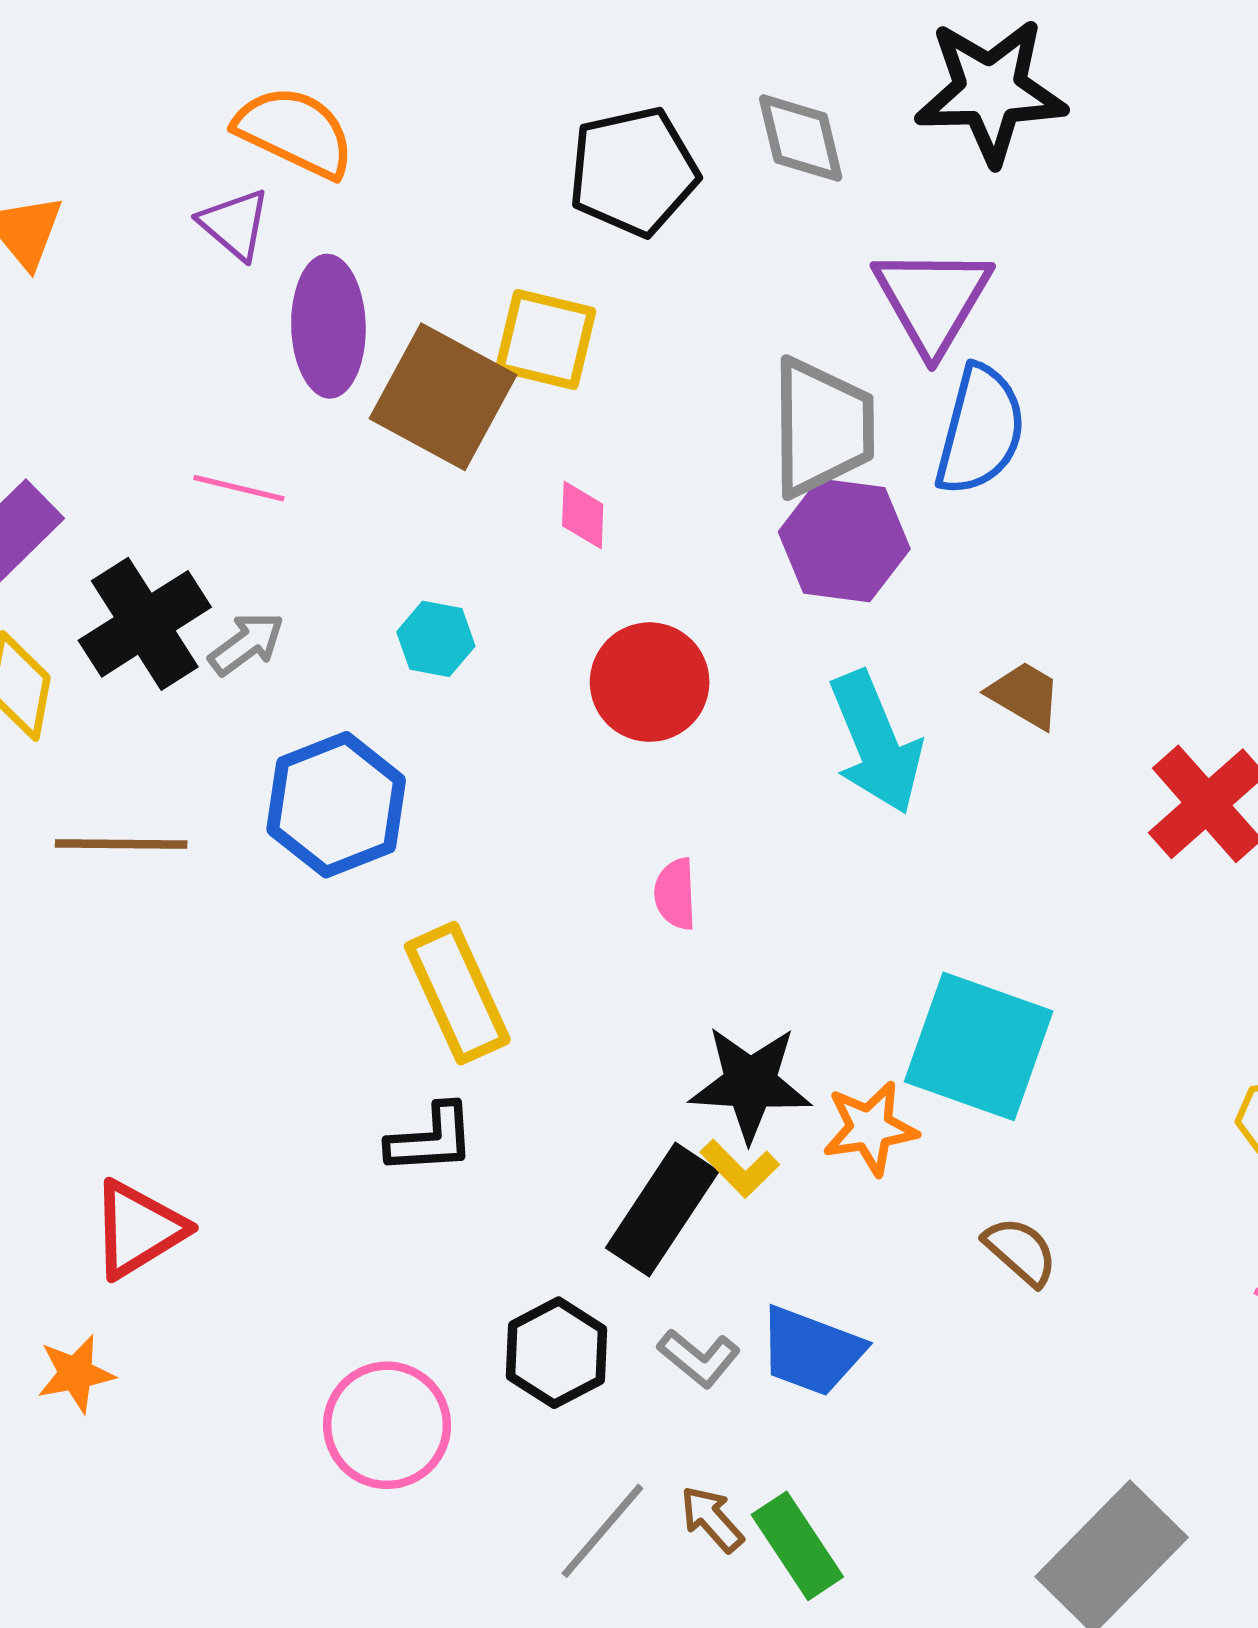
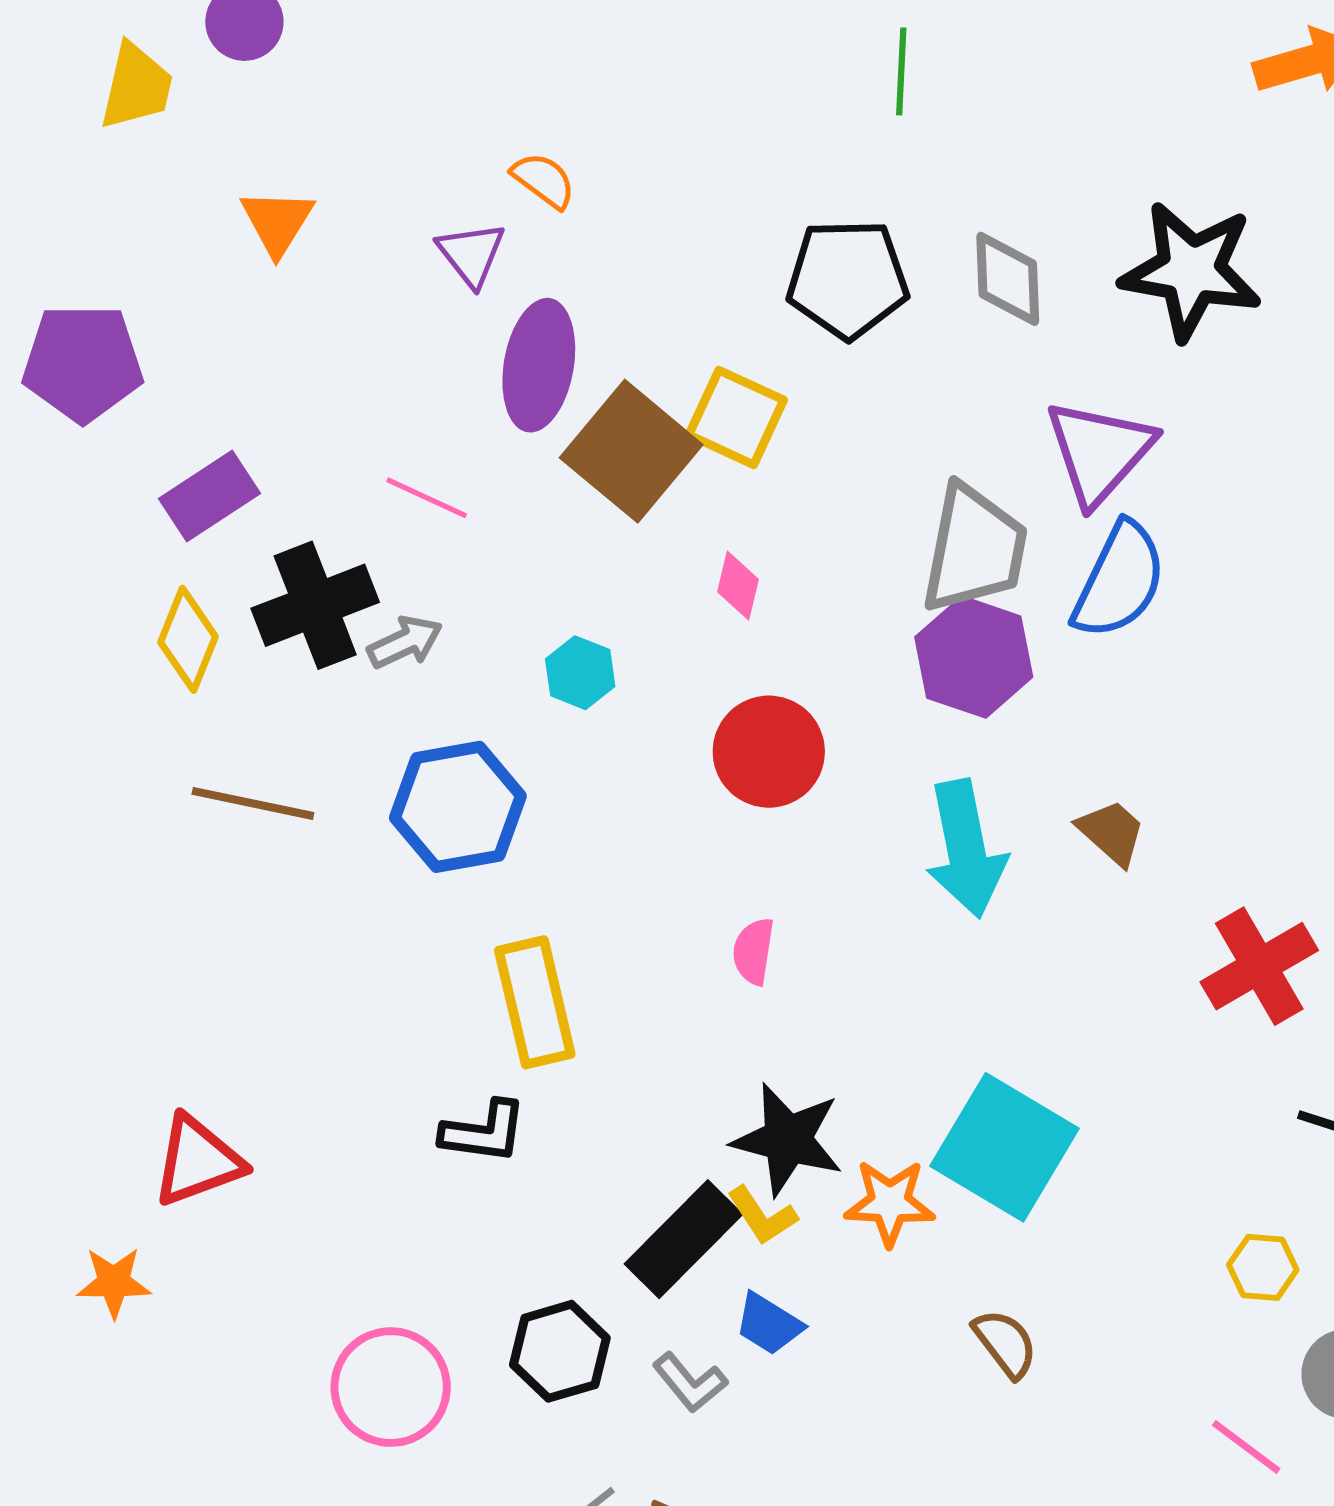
orange semicircle: (295, 132) -> (544, 180), size x0.6
blue trapezoid: (811, 1351) -> (769, 1324), moved, size x0.7

